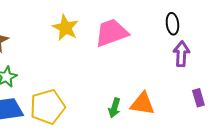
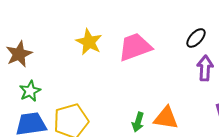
black ellipse: (172, 24) -> (196, 38), turned 50

